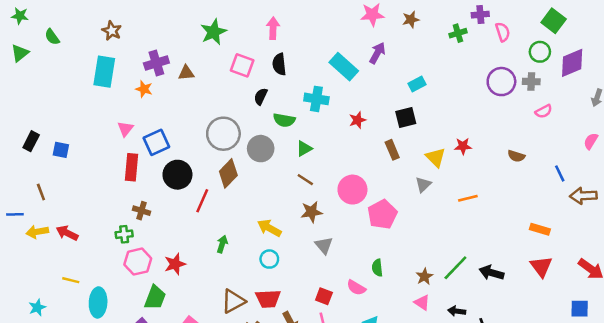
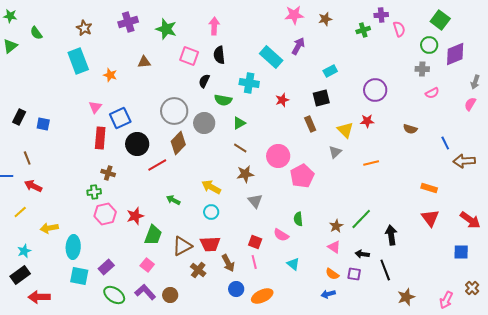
green star: (213, 32) -> (166, 29), turned -30
purple cross: (156, 63) -> (128, 22), moved
cyan rectangle: (104, 72) -> (78, 61), turned -30
purple circle: (501, 82) -> (375, 90), moved
pink semicircle: (591, 141) -> (470, 104), moved
red line: (202, 201) -> (157, 165), turned 36
yellow arrow: (37, 232) -> (49, 228), moved
red arrow: (67, 233) -> (33, 186), moved
green arrow: (222, 244) -> (173, 200), turned -80
black arrow: (491, 273) -> (391, 235), moved, turned 66
yellow line: (71, 280) -> (20, 212), moved, turned -56
green trapezoid: (155, 298) -> (153, 235), moved

